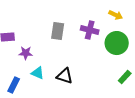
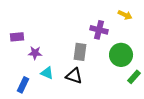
gray rectangle: (58, 31) -> (80, 52), moved
green circle: (117, 43) -> (121, 55), moved

